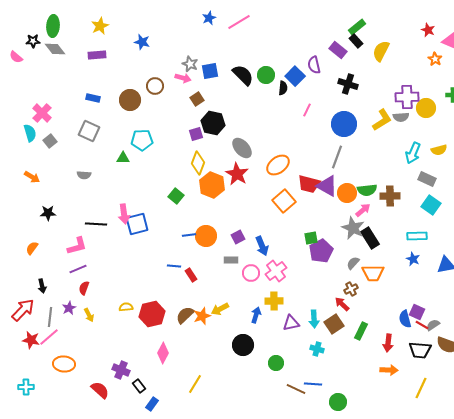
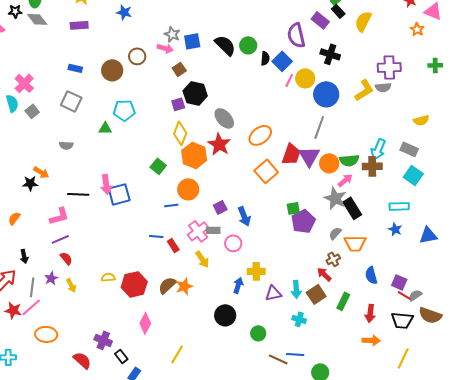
purple semicircle: (314, 65) -> (296, 35), size x1.4
blue square: (295, 76) -> (282, 61), moved
yellow circle: (426, 108) -> (305, 78), moved
cyan arrow: (413, 153) -> (378, 149), moved
orange arrow: (32, 177) -> (41, 172), moved
red trapezoid: (309, 184) -> (291, 154), turned -85
purple triangle: (327, 186) -> (309, 156), turned 30
orange circle: (206, 236) -> (188, 189), moved
pink cross: (276, 271) -> (198, 231), moved
red semicircle: (84, 288) -> (66, 258), turned 120
yellow arrow: (220, 309) -> (202, 259), moved, turned -96
blue semicircle: (405, 319) -> (371, 275), moved

